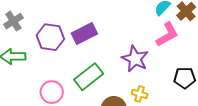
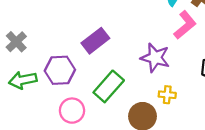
purple hexagon: (50, 37) -> (60, 70), moved

